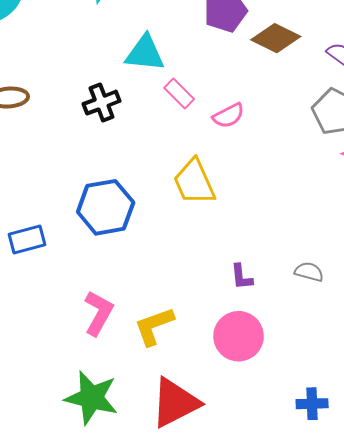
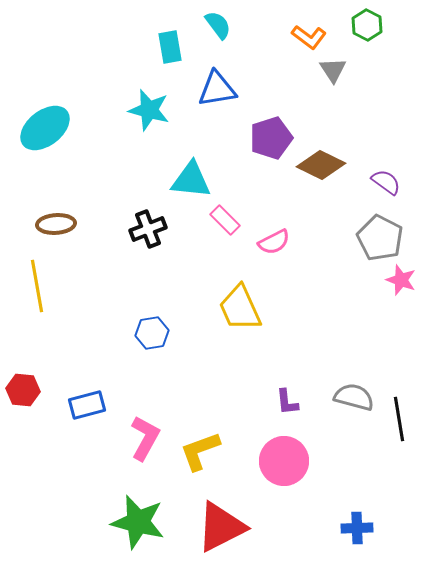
blue hexagon: (106, 207) -> (152, 333), size x0.6
blue rectangle: (27, 240) -> (87, 405), moved
gray semicircle: (309, 272) -> (354, 397), size x1.4

